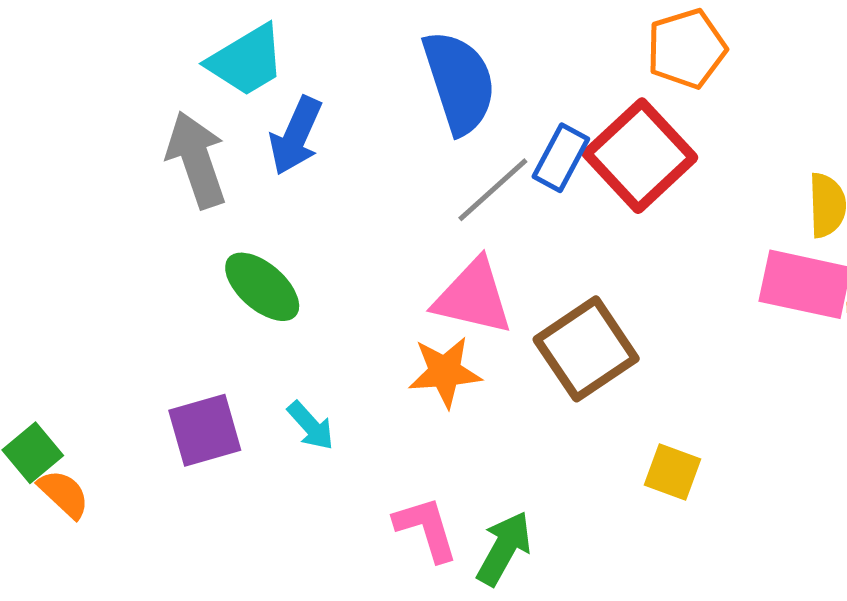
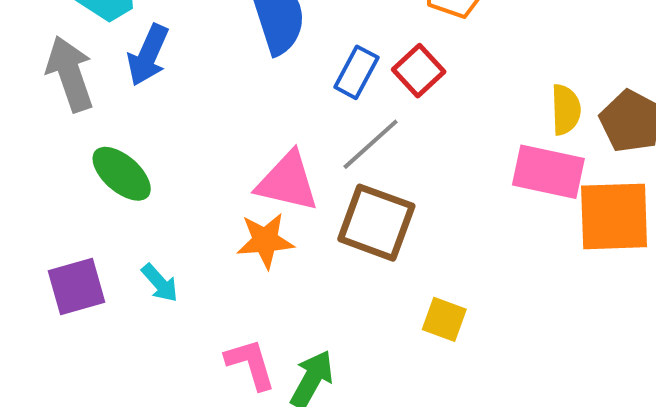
red square: (640, 156) -> (419, 71), size x0.6
gray line: (493, 190) -> (371, 144), moved
brown square: (586, 349) -> (376, 223), turned -36

